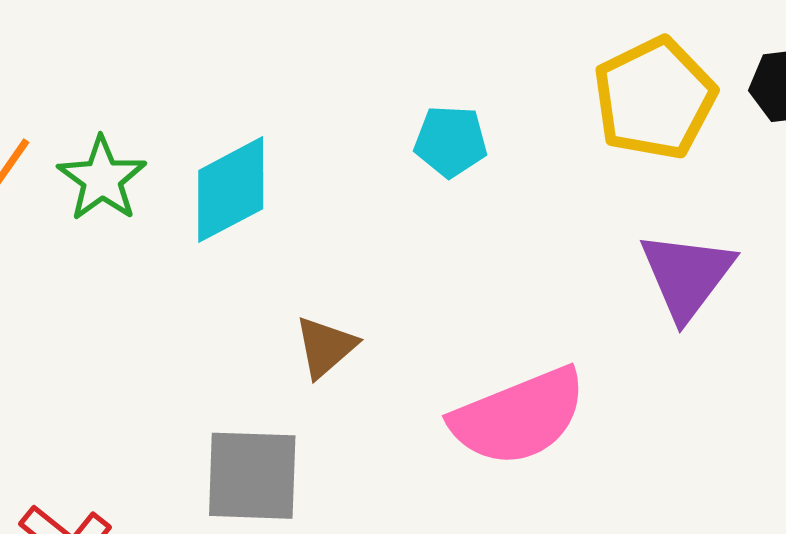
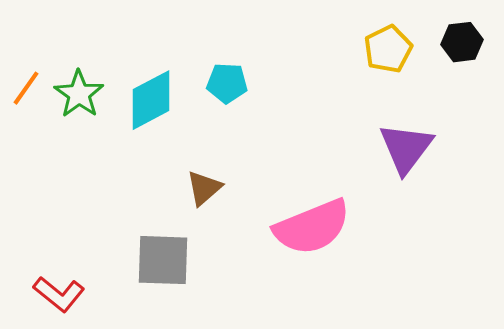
yellow pentagon: (655, 98) -> (388, 49), size x0.7
cyan pentagon: (451, 141) -> (227, 83), moved

